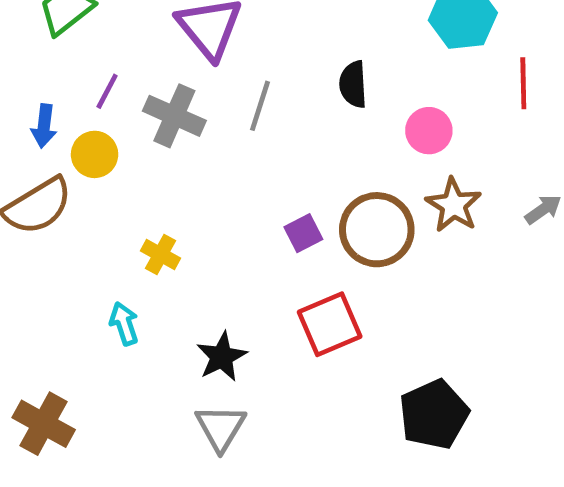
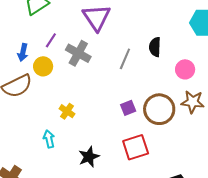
gray line: (260, 106) -> (125, 59), moved
brown star: (454, 205) -> (193, 102), turned -30

